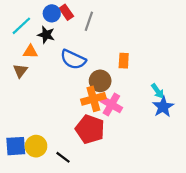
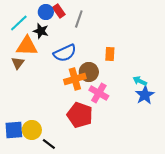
orange triangle: (30, 52) -> (27, 46), size x1.6
blue semicircle: (73, 60) -> (65, 53), turned -50
cyan arrow: (157, 91) -> (140, 81), turned 152
orange cross: (93, 99) -> (75, 79), moved
black line: (63, 157) -> (49, 144), moved

